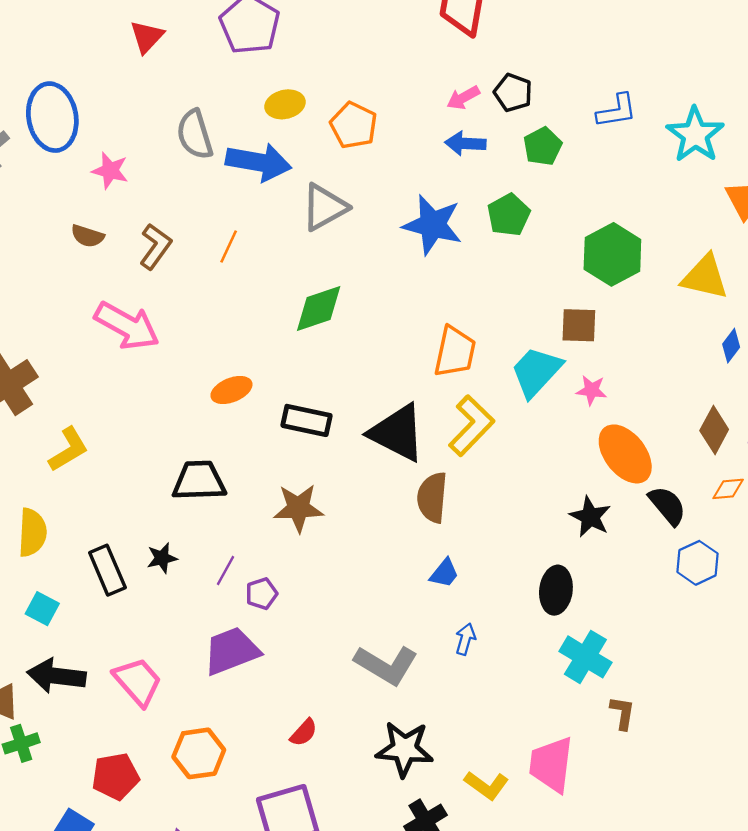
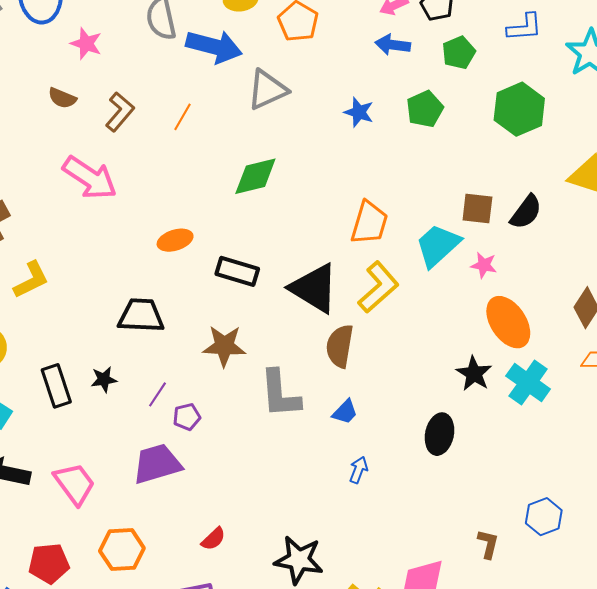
blue star: (433, 225) -> (359, 112), size x0.6
green hexagon: (612, 254) -> (519, 109), moved
black semicircle: (667, 506) -> (526, 212), moved, turned 72
blue hexagon: (697, 563) -> (544, 517), moved
cyan cross: (585, 657) -> (528, 383), moved
gray L-shape: (386, 665) -> (280, 394), moved, turned 50

